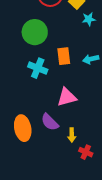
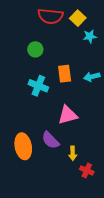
green circle: (35, 32) -> (35, 49), size x0.6

